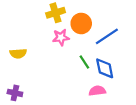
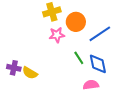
yellow semicircle: (18, 53) -> (30, 73), moved, turned 35
purple cross: (15, 93) -> (14, 68), moved

